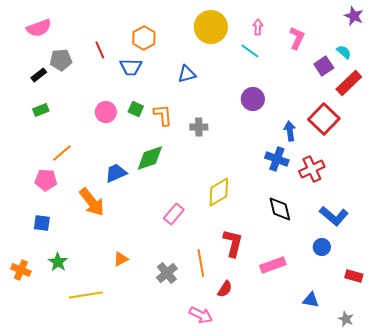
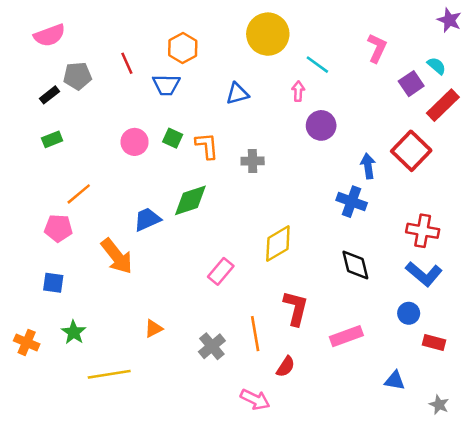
pink arrow: (258, 27) -> (298, 91), moved
red cross: (312, 169) -> (423, 231), moved, turned 35
red rectangle: (354, 276) -> (434, 342), moved

